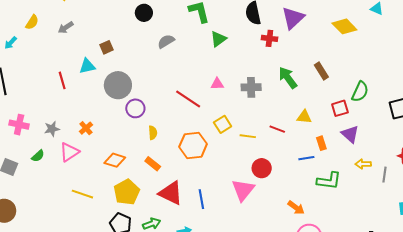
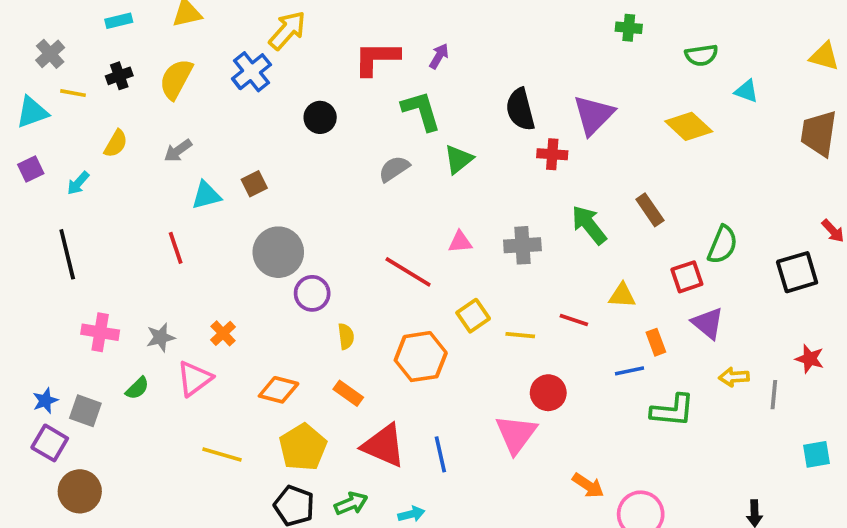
gray semicircle: (166, 41) -> (394, 169), moved
cyan triangle: (87, 66) -> (206, 195), moved
orange arrow: (296, 208) -> (588, 485), moved

